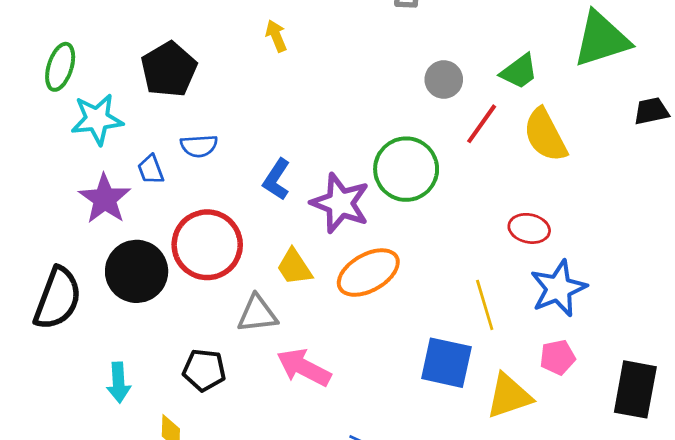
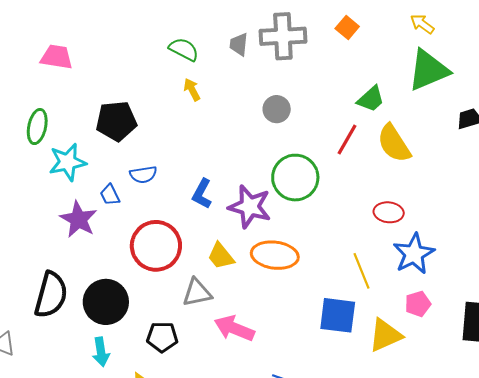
black pentagon: (169, 69) -> (116, 121), turned 30
gray circle: (444, 79) -> (277, 109), moved
black circle: (137, 271) -> (106, 302), moved
orange ellipse: (368, 273) -> (275, 255), turned 42

